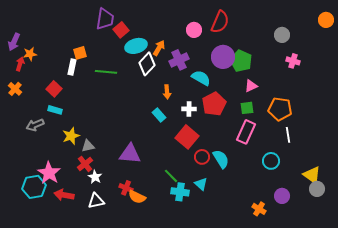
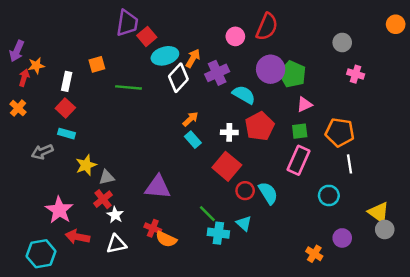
white rectangle: (72, 67) -> (67, 81), moved
orange arrow: (167, 92) -> (190, 119), moved, turned -128
cyan hexagon: (34, 187) -> (41, 254), moved

